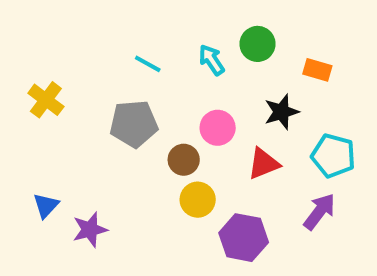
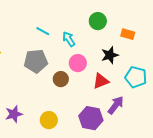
cyan arrow: (212, 60) -> (69, 39), moved
yellow circle: (198, 200) -> (49, 120), moved
purple arrow: (319, 212) -> (116, 105), moved

